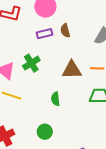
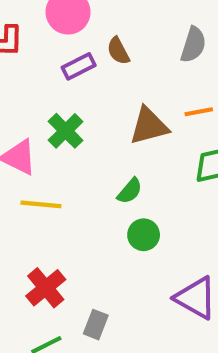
green semicircle: (56, 99) -> (130, 191), turned -120
green circle: (45, 132) -> (144, 235), moved

